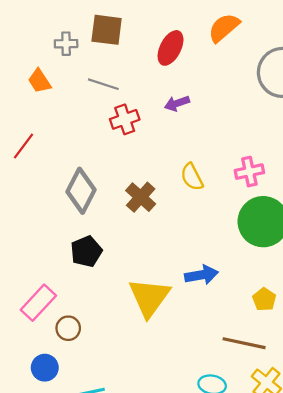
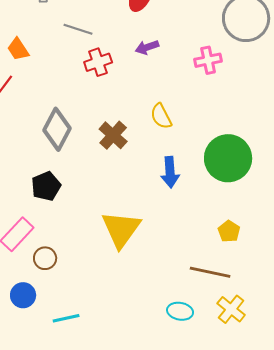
orange trapezoid: (39, 81) -> (18, 49), moved
pink cross: (249, 172) -> (208, 60), moved
black pentagon: (86, 252) -> (46, 186), moved
blue arrow: (201, 275) -> (170, 172), moved, turned 96

